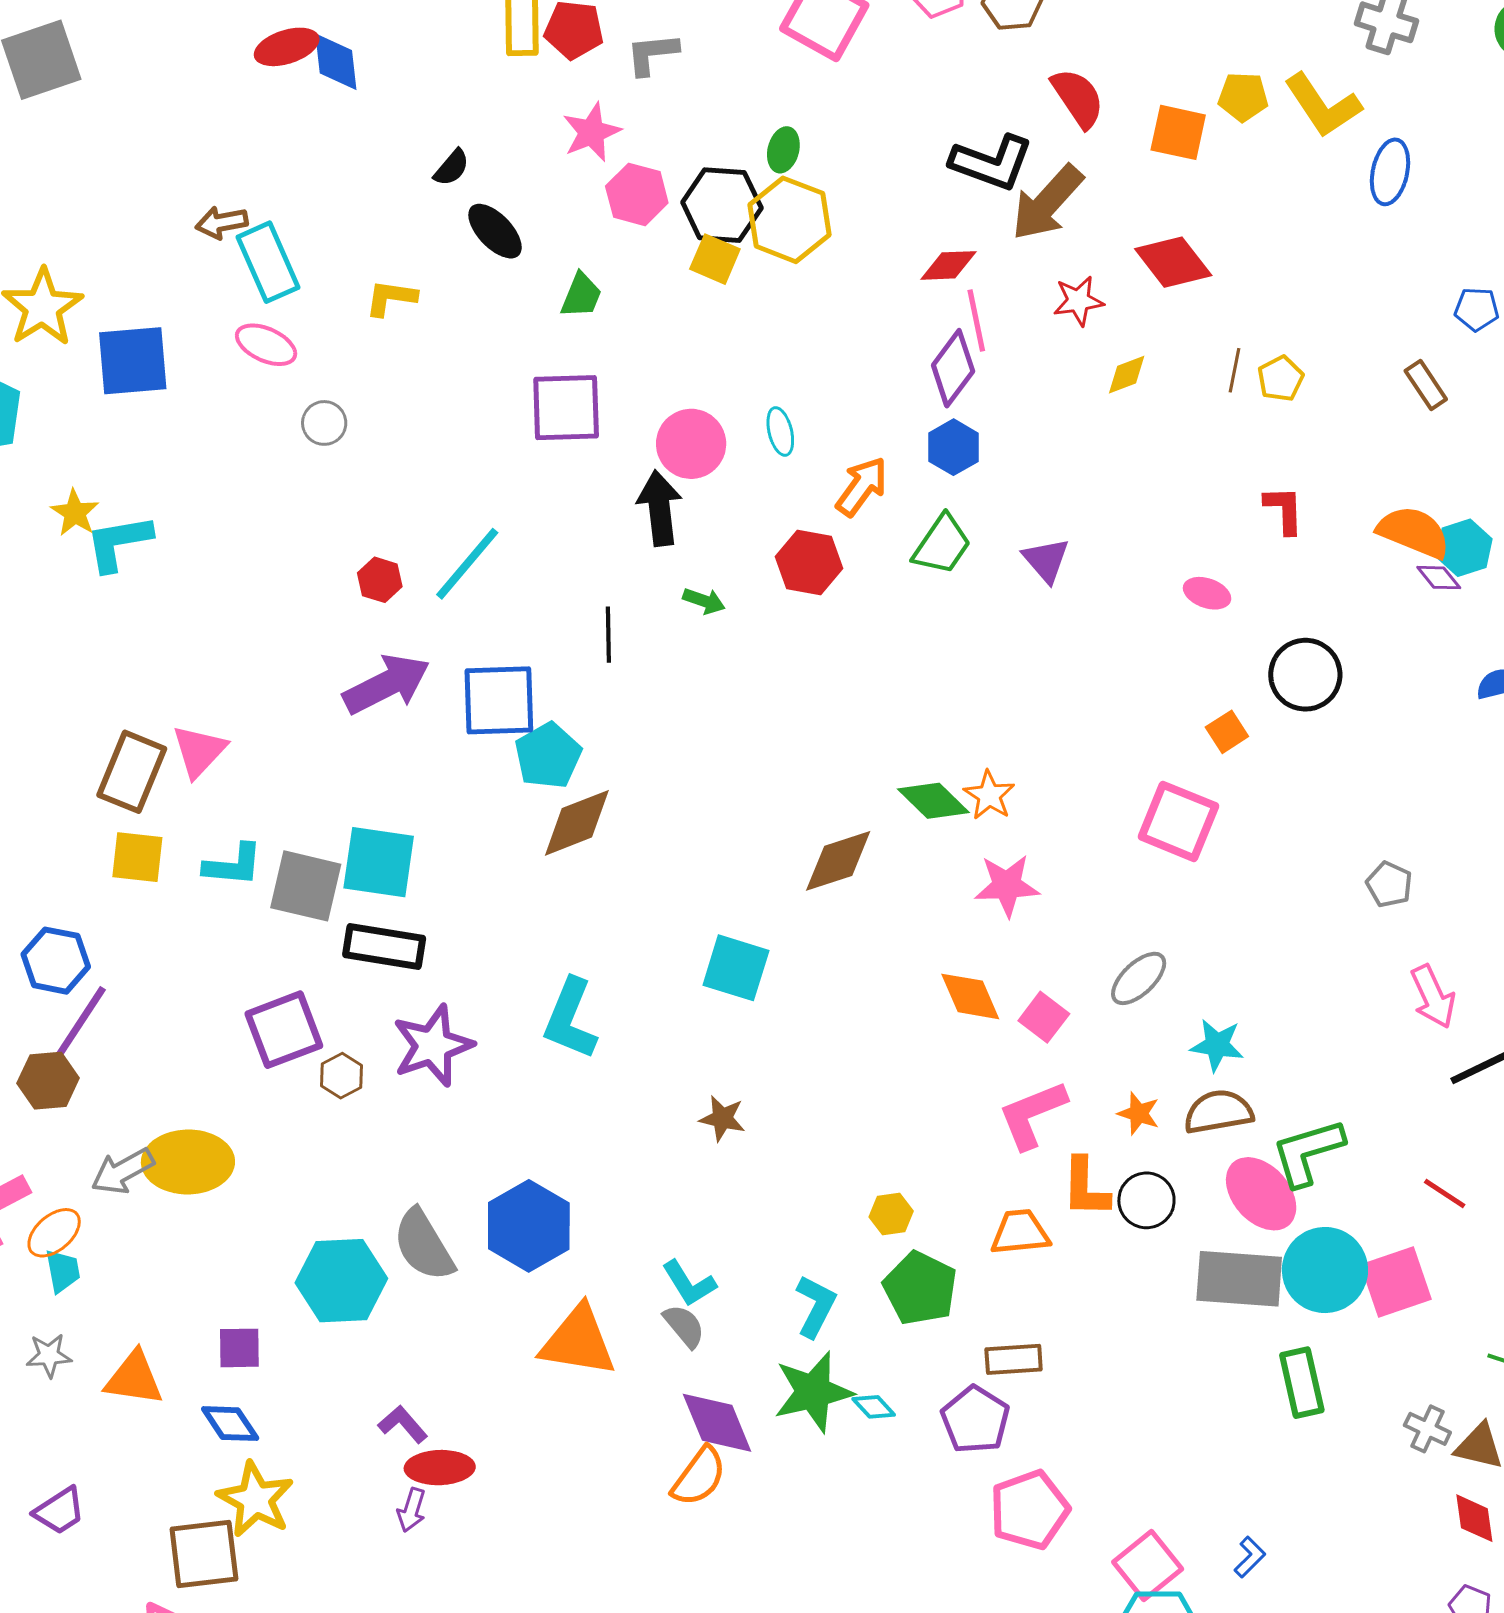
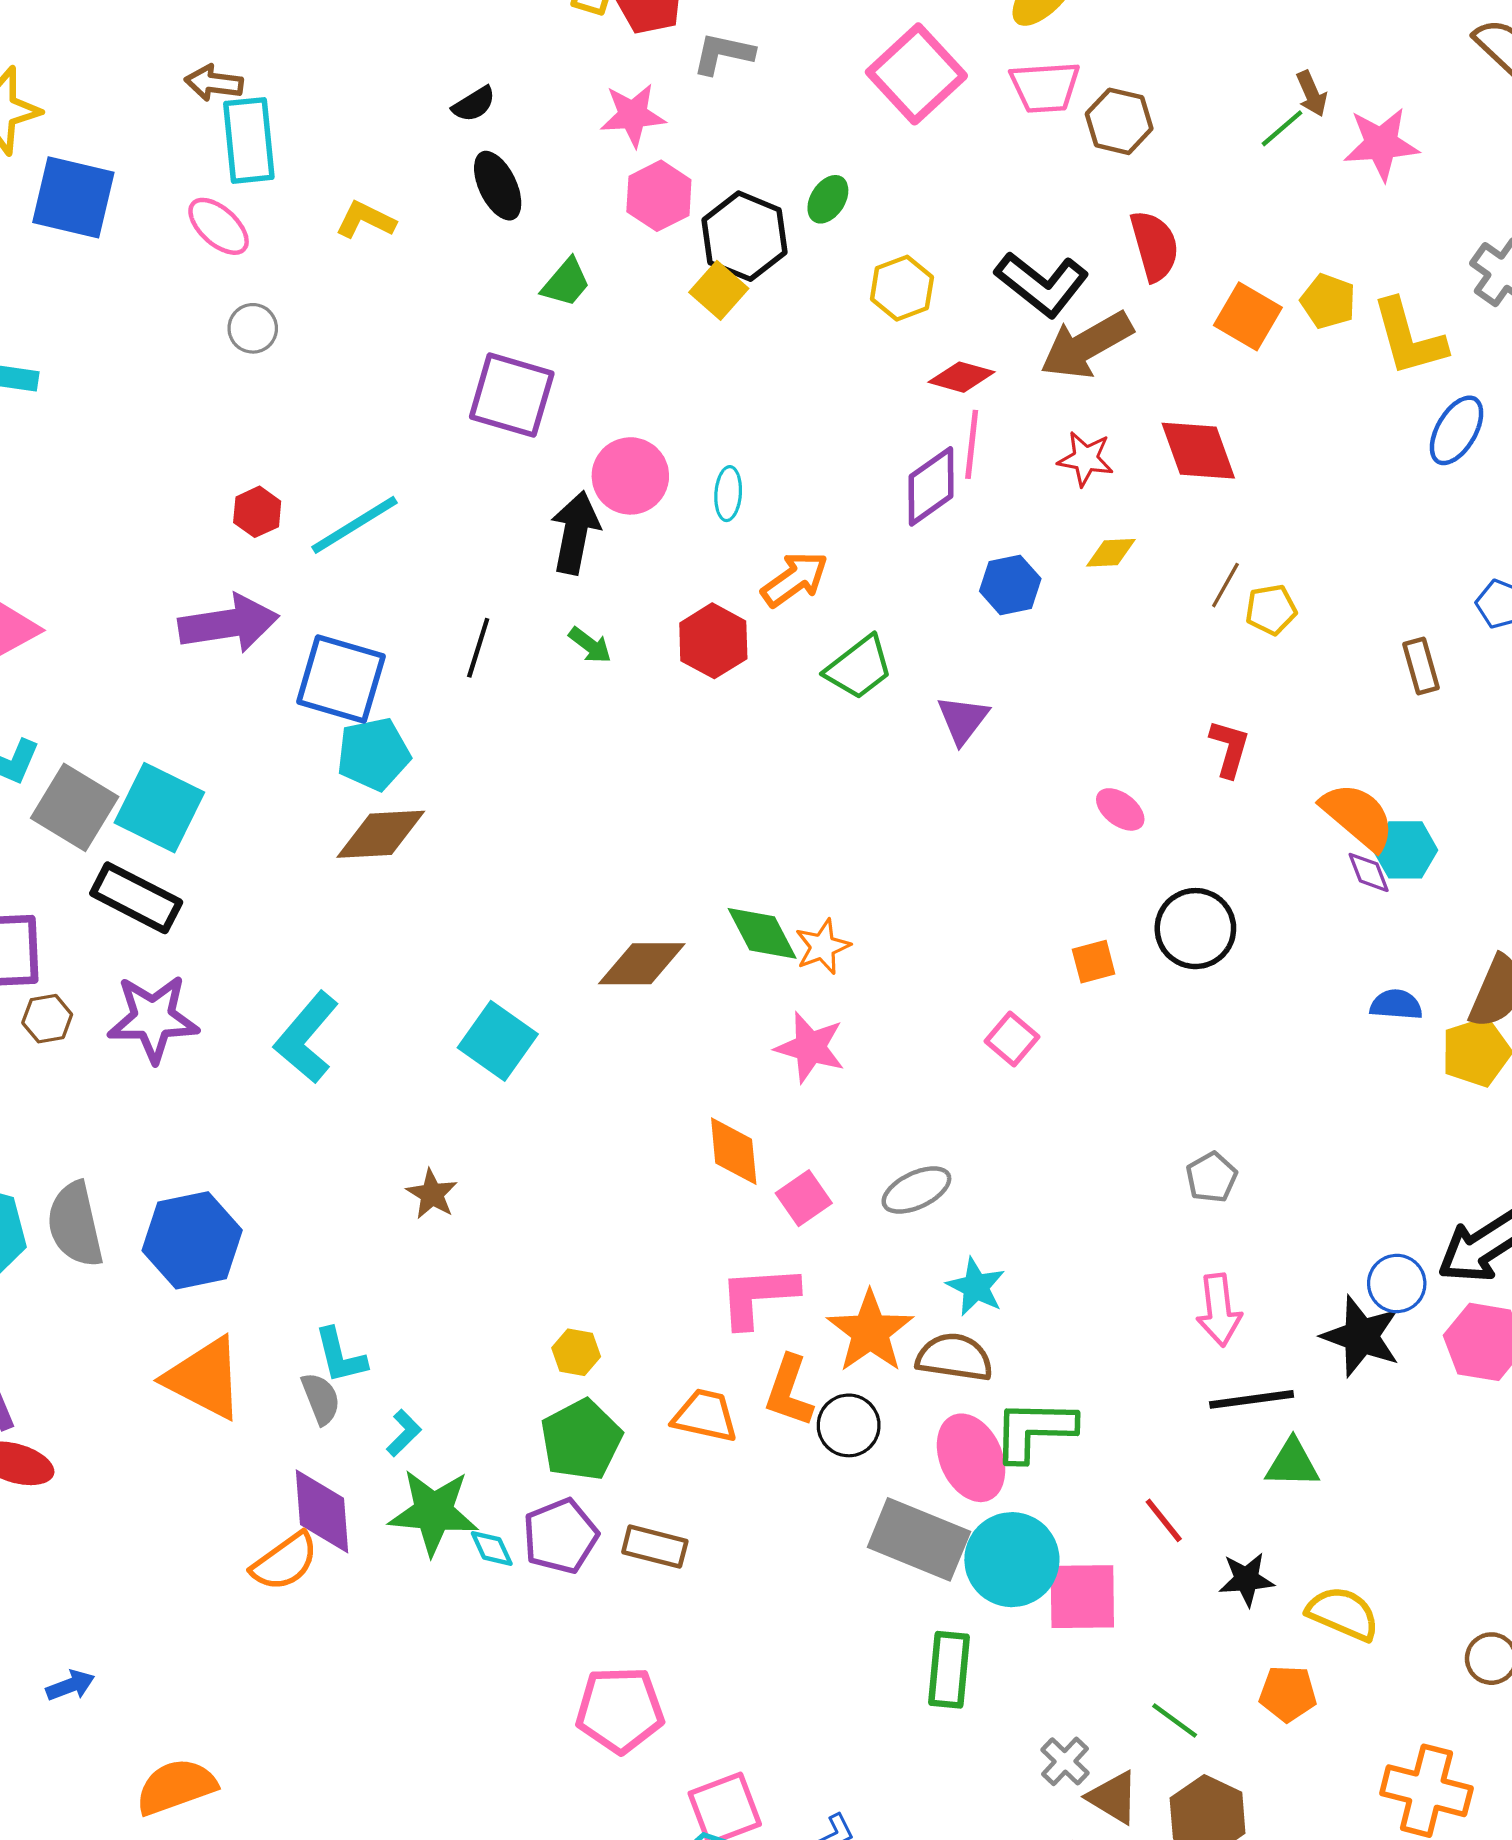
yellow hexagon: (789, 220) -> (902, 288), moved, size x0.7
blue hexagon: (953, 447) -> (1010, 585), moved
pink square: (1178, 821) -> (1012, 1039), size x0.6
orange star: (1139, 1113) -> (870, 1332), size x1.8
cyan L-shape: (816, 1306) -> (404, 1433), moved, size x0.7
purple pentagon: (975, 1420) -> (560, 1536), moved

